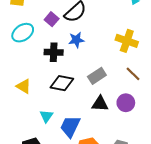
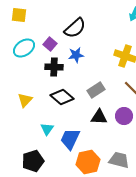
purple square: (52, 19) -> (50, 44), moved
black diamond: (62, 83) -> (62, 97), turned 30
yellow triangle: (24, 86) -> (25, 100), turned 42

